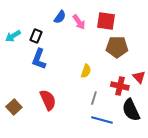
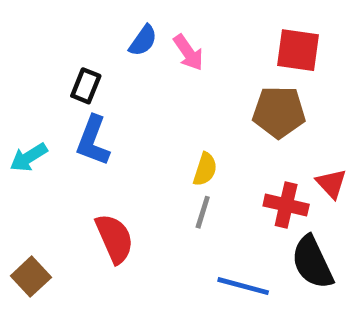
red square: (106, 21) -> (298, 50), moved
cyan arrow: (13, 36) -> (29, 157), moved
gray line: (94, 98) -> (203, 212), moved
brown square: (14, 107) -> (31, 277), moved

